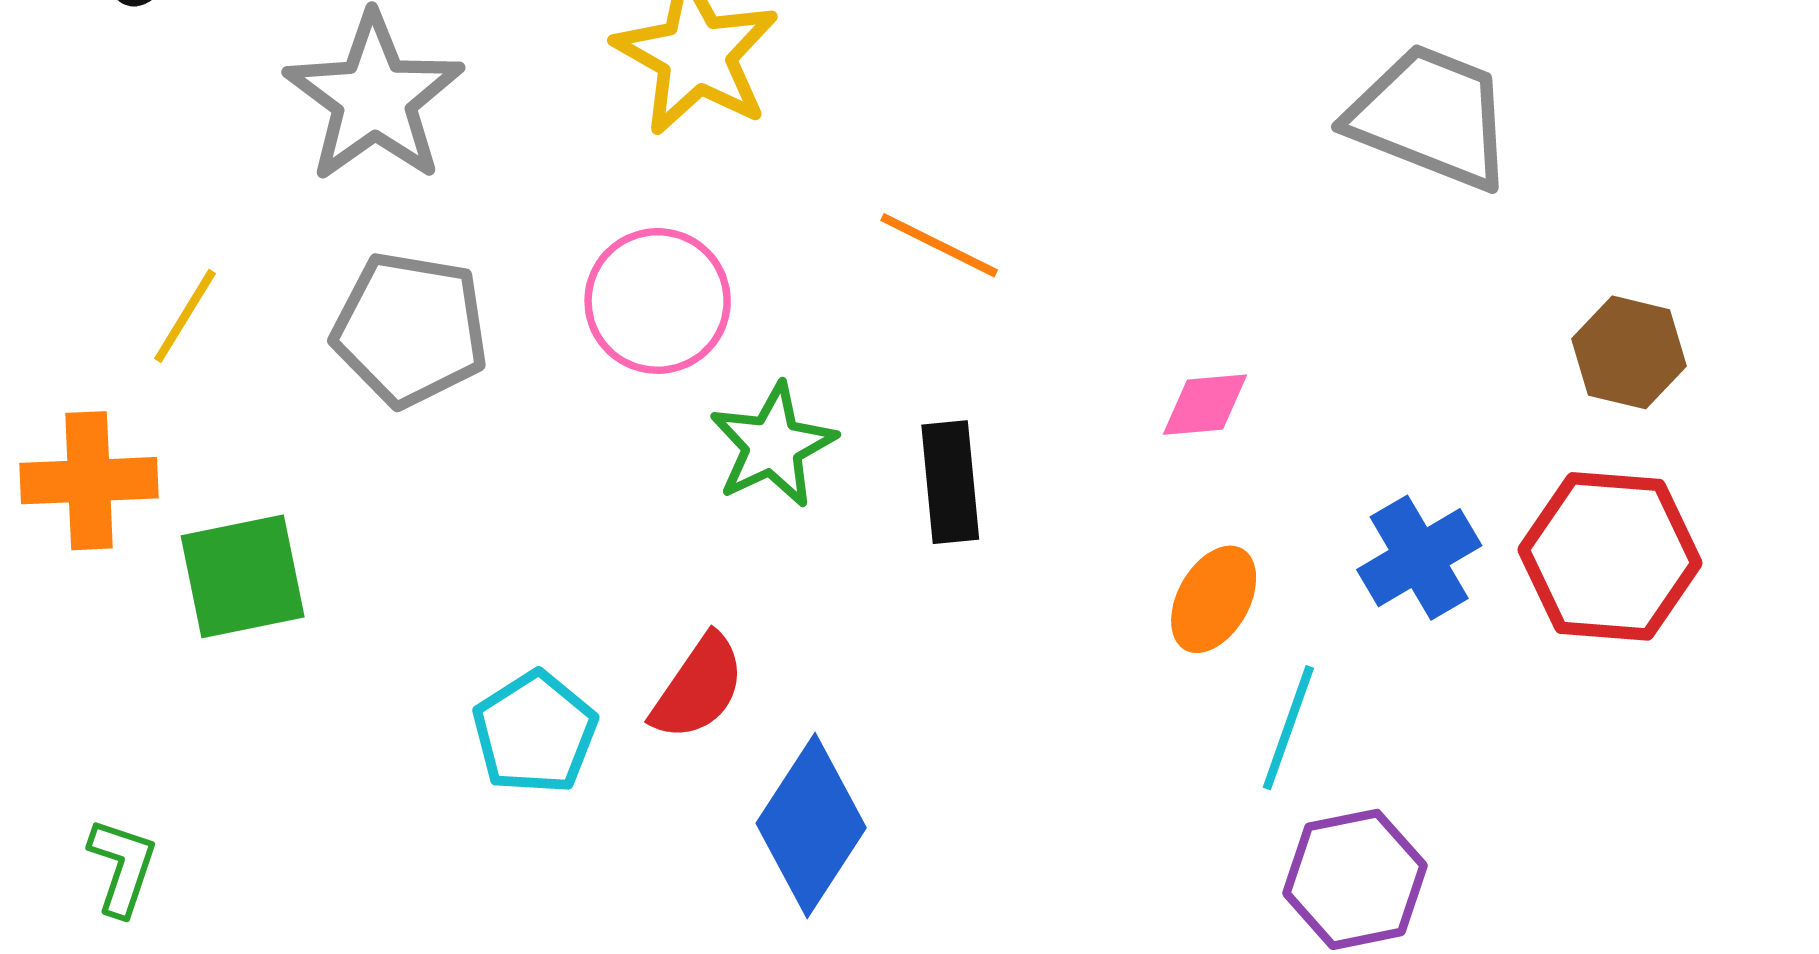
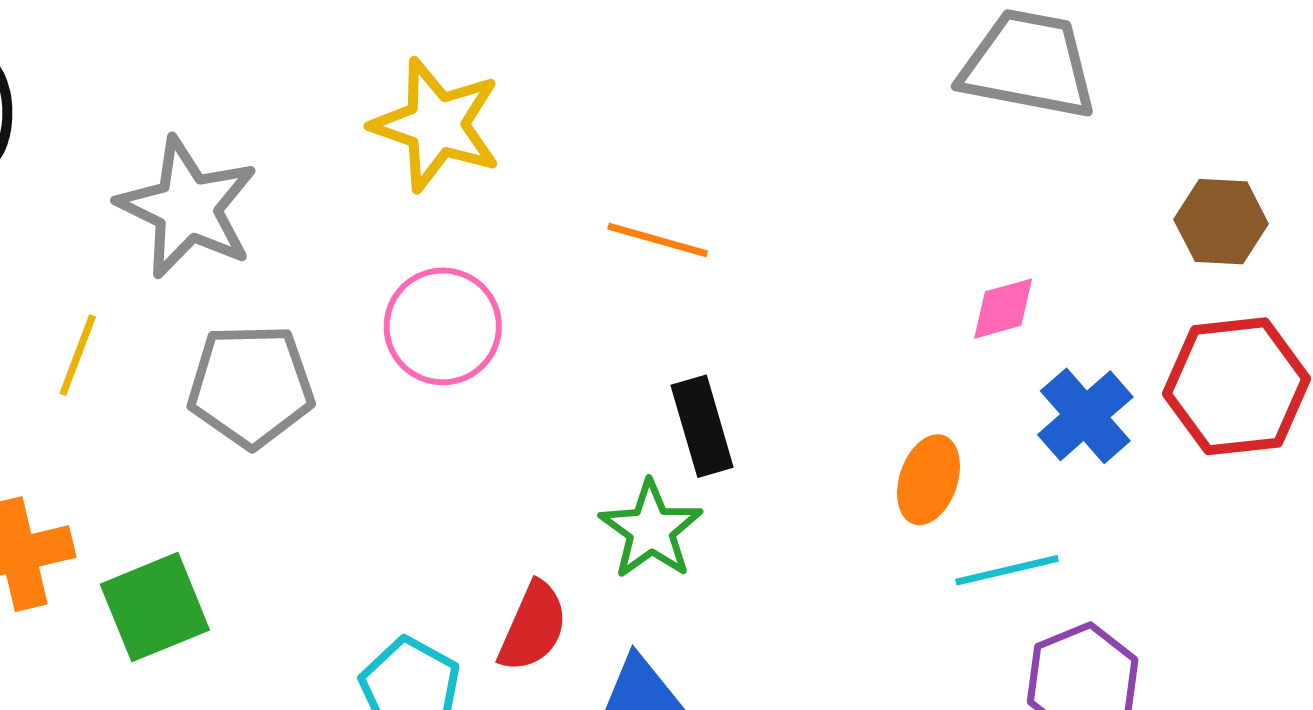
yellow line: (185, 316) -> (78, 355), moved
pink diamond: (1205, 405) -> (1003, 309), moved
green star: (773, 445) -> (651, 530), moved
cyan line: (1288, 728) -> (1007, 570), turned 68

